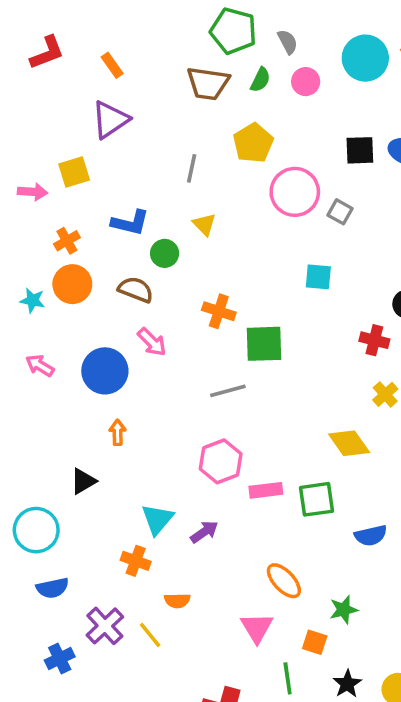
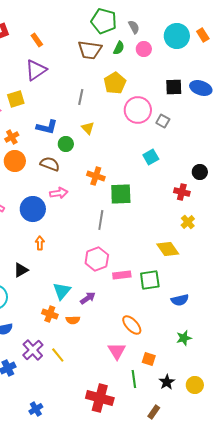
cyan square: (318, 277) -> (151, 157), turned -35
pink arrow: (152, 342) -> (59, 193), turned -54
gray line: (228, 391) -> (101, 220), turned -66
orange semicircle: (177, 601) -> (73, 320), moved
green star: (344, 610) -> (184, 338), moved

